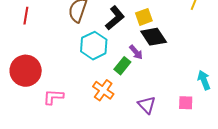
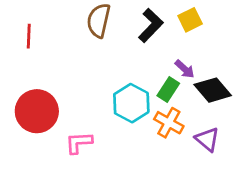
black diamond: (154, 37) -> (213, 90), moved
cyan hexagon: (94, 46) -> (131, 103), moved
orange cross: (103, 90) -> (169, 123), moved

